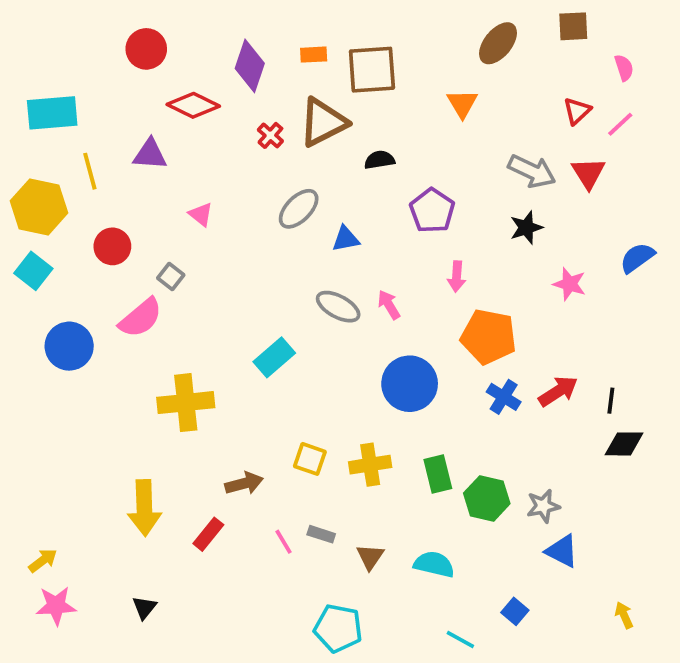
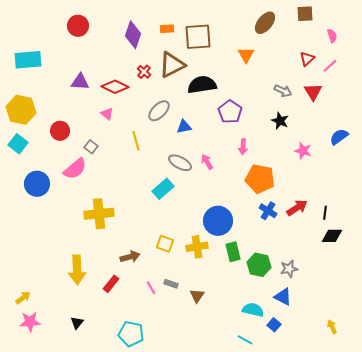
red diamond: (193, 105) -> (115, 87), moved
black semicircle: (380, 160) -> (202, 85), size x1.8
yellow line: (90, 171) -> (136, 141), moved
gray arrow: (532, 171) -> (283, 91), size x0.7
black star: (526, 228) -> (280, 121), turned -30
cyan rectangle: (274, 357) -> (163, 189), moved
blue circle: (410, 384) -> (218, 221), moved
blue triangle: (562, 551) -> (283, 297), moved
cyan semicircle: (434, 564) -> (253, 310), moved
cyan pentagon: (338, 628) -> (131, 334), moved

